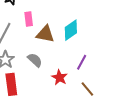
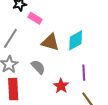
pink rectangle: (29, 19) -> (35, 18), moved, turned -56
purple line: (82, 62) -> (84, 73), turned -35

